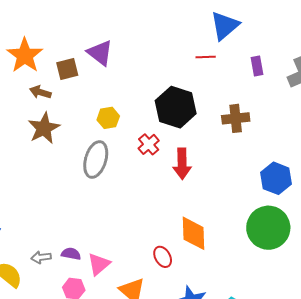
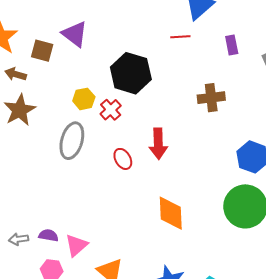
brown square: (67, 69) -> (42, 51), turned 30
black hexagon: (176, 107) -> (131, 73), moved
red cross: (149, 144) -> (111, 110), moved
red ellipse: (163, 257) -> (123, 159), moved

